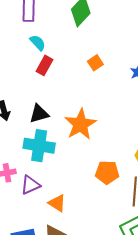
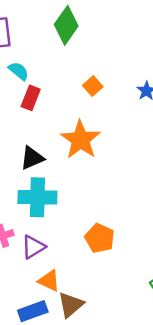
orange star: (80, 124) -> (81, 140), moved
orange pentagon: (107, 172) -> (100, 238), moved, turned 30
orange triangle: (57, 203) -> (49, 281), moved

